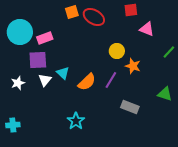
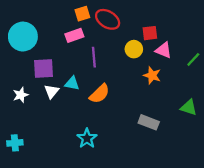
red square: (131, 10) -> (150, 33), moved
pink triangle: (147, 29) -> (164, 50), moved
pink rectangle: (45, 38) -> (74, 35), moved
yellow circle: (117, 51) -> (134, 49), moved
cyan triangle: (63, 73) -> (72, 83), turned -32
purple line: (111, 80) -> (94, 57), moved, turned -36

